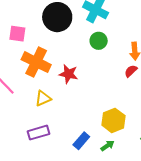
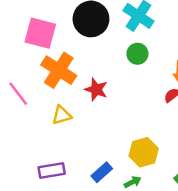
pink square: (17, 34) -> (40, 33), size x1.5
purple rectangle: (38, 133) -> (52, 170), moved

